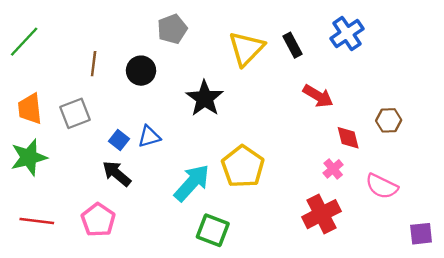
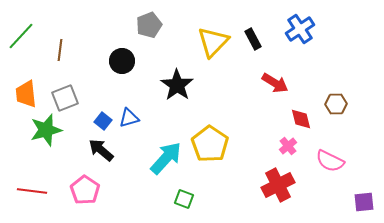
brown line: (94, 64) -> (60, 50), moved
green star: (29, 157) -> (46, 130), moved
green square: (213, 230) -> (184, 199), size x0.7

